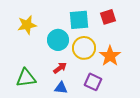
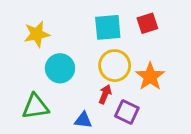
cyan circle: (58, 40) -> (60, 68), moved
red arrow: (60, 68) -> (105, 94), moved, turned -32

